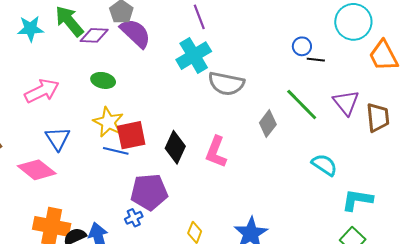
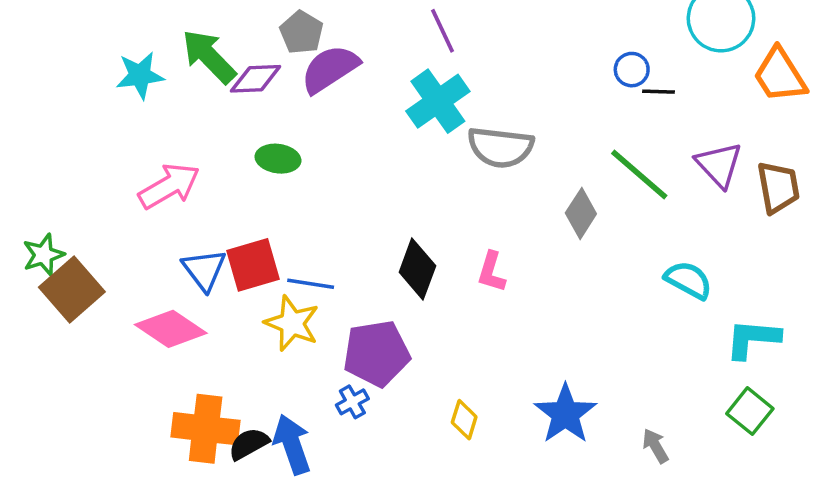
purple semicircle: (135, 33) -> (330, 69), turned -72
yellow star: (108, 122) -> (292, 323), moved
red square: (131, 135) -> (253, 265), moved
pink L-shape: (216, 152) -> (492, 272), size x0.7

